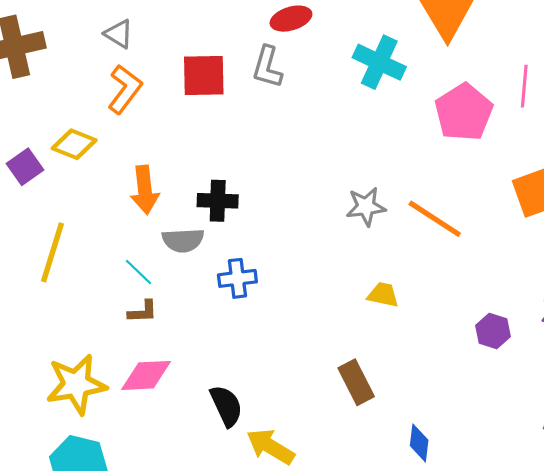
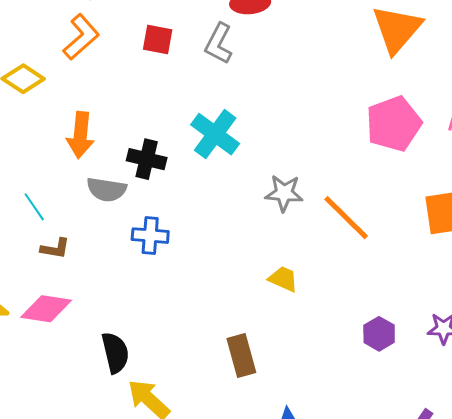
cyan cross: (379, 62) -> (215, 134), moved
red square: (204, 76) -> (158, 39), size x0.7
cyan line: (139, 272) -> (34, 207), moved

